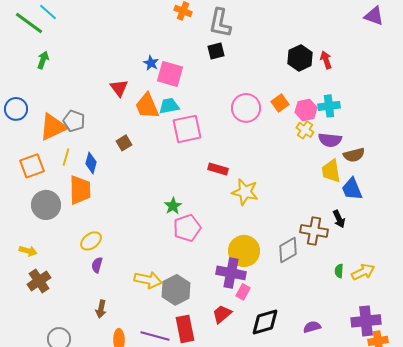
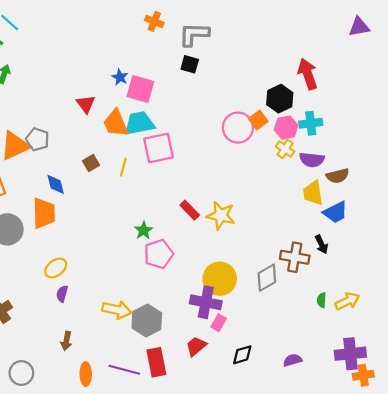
purple triangle: (374, 16) -> (359, 27), turned -30
gray L-shape: (220, 23) -> (194, 34), turned 80
black square: (216, 51) -> (190, 64), turned 30
black hexagon: (300, 58) -> (280, 99), moved
red arrow: (326, 60) -> (308, 74), size x1.6
cyan trapezoid: (169, 106) -> (139, 123), size x1.4
pink circle: (246, 108) -> (238, 128), moved
yellow line: (66, 157) -> (123, 167), moved
blue diamond: (91, 163) -> (56, 184), turned -30
red rectangle: (218, 169) -> (190, 210), moved, turned 30
blue trapezoid: (352, 189) -> (335, 212), turned -95
black diamond: (265, 322) -> (242, 355), size x0.7

